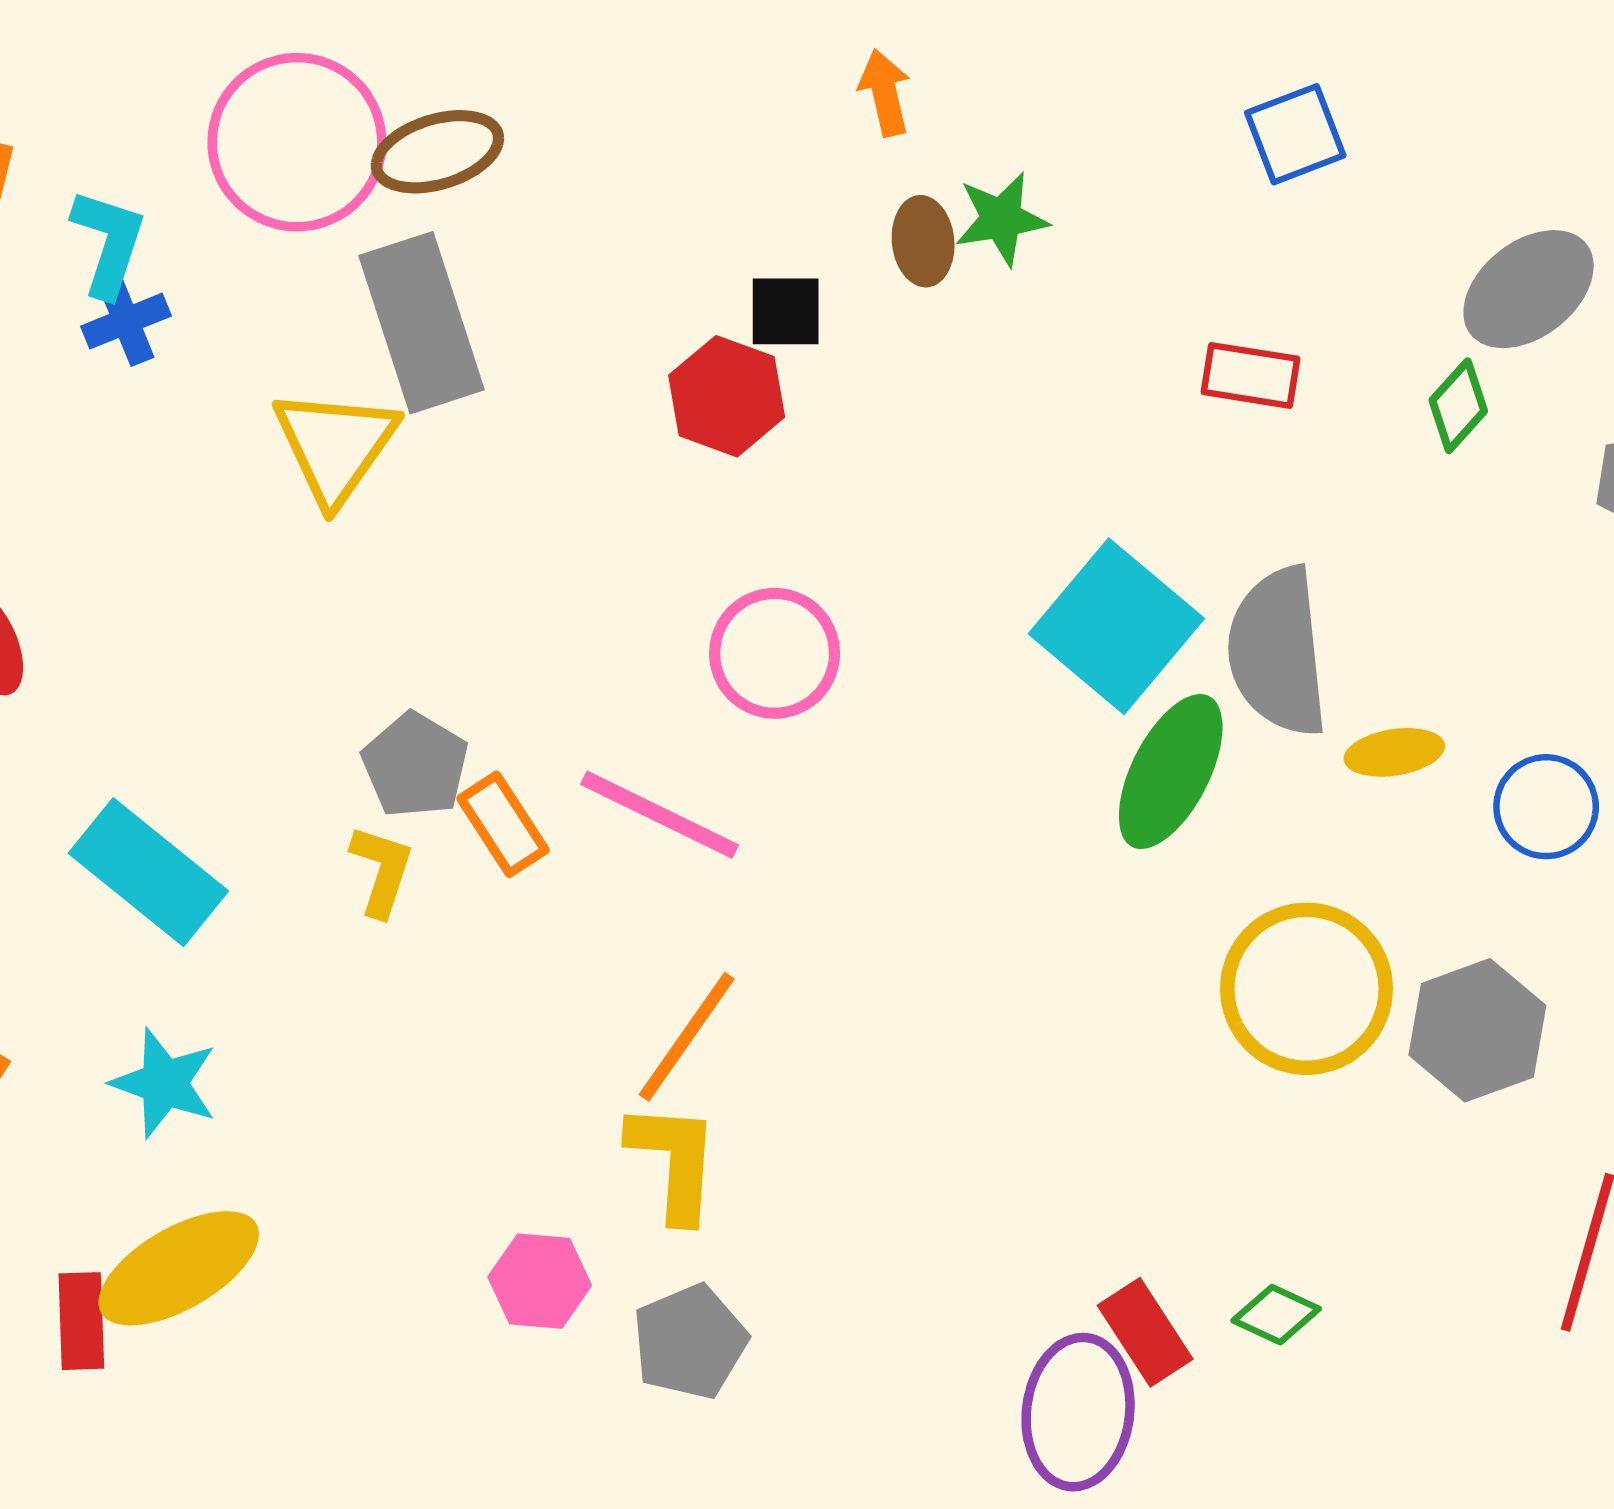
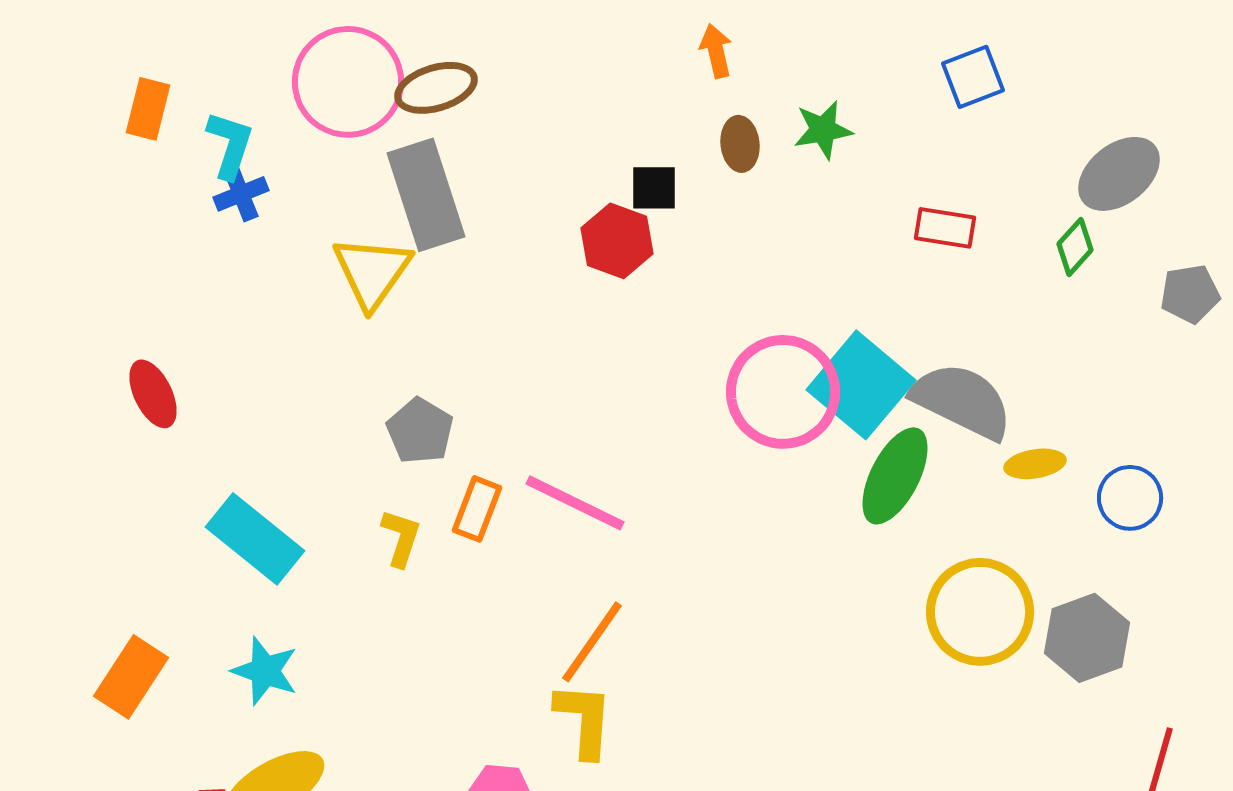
green star: (1001, 219) -> (823, 130), moved
gray semicircle: (1278, 652) -> (962, 401), turned 122
pink circle: (775, 653) -> (783, 392), moved, size x1.4
gray pentagon: (415, 765) -> (420, 431), moved
orange rectangle: (503, 824) -> (477, 509), turned 54

